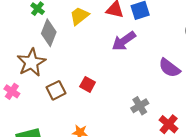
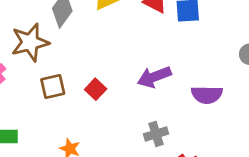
purple arrow: (124, 41) -> (154, 77), moved
purple semicircle: (169, 68) -> (207, 95), turned -50

